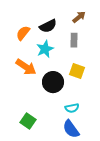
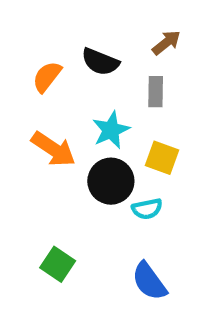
black semicircle: (48, 26) -> (100, 62), turned 48
cyan star: (45, 49) -> (111, 130), moved
cyan semicircle: (72, 108) -> (147, 209), moved

